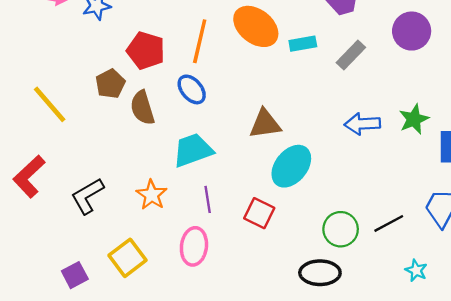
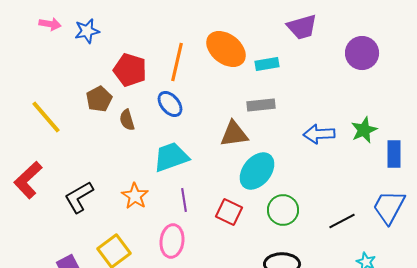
gray rectangle: (351, 55) -> (261, 105), moved, turned 40
brown semicircle: (142, 108) -> (127, 120), size x0.7
green circle: (341, 229) -> (283, 210), moved

